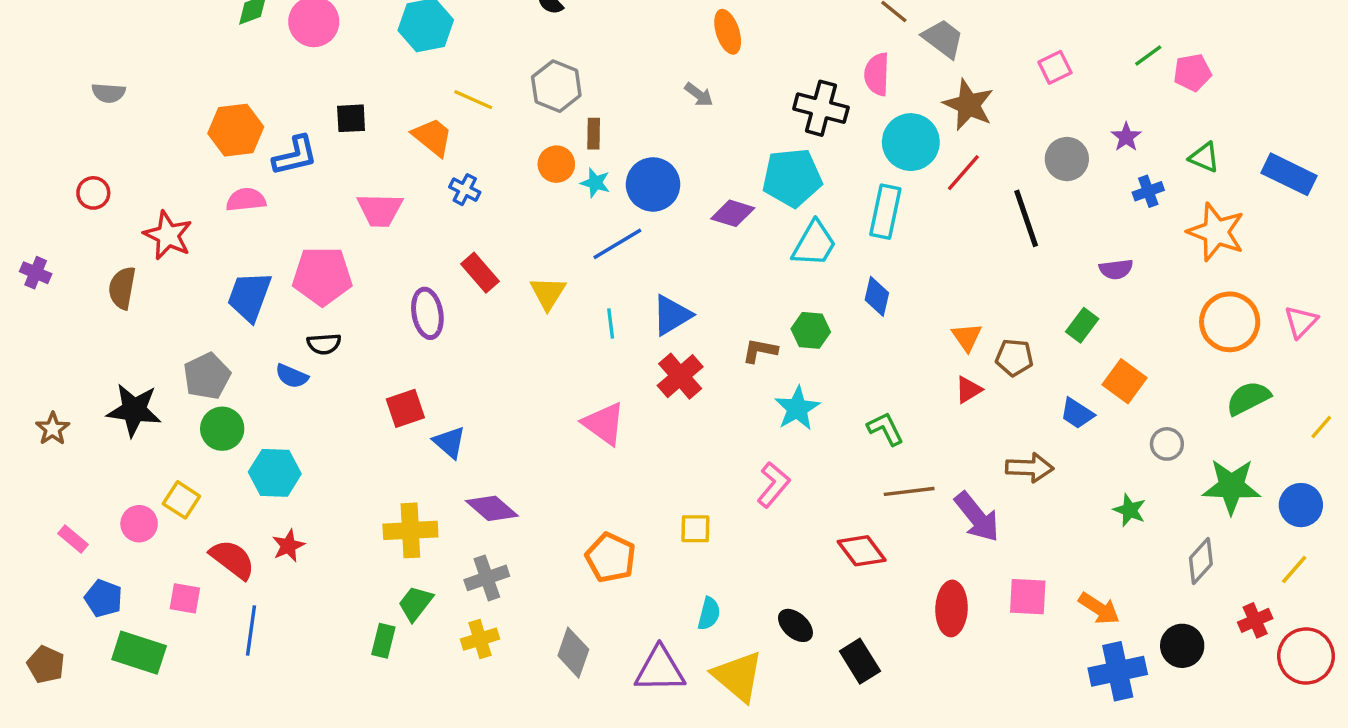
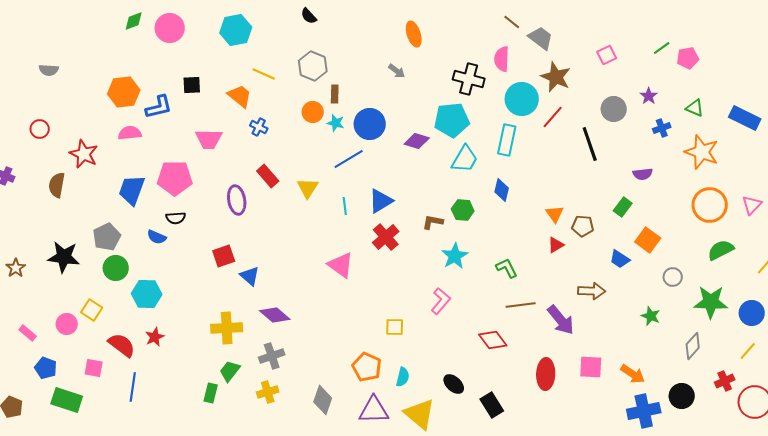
orange pentagon: (611, 558) -> (367, 367), moved

